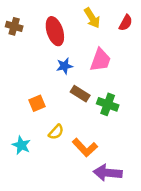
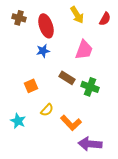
brown cross: (14, 26) -> (19, 18), moved
blue star: (65, 66) -> (43, 51), moved

